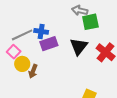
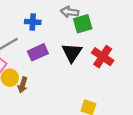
blue cross: (41, 31) -> (33, 22), moved

